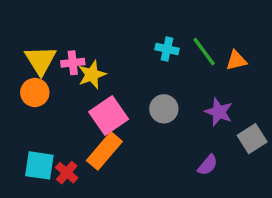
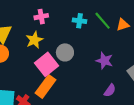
pink cross: (73, 63) -> (41, 17), moved
gray circle: (164, 109) -> (65, 52), moved
purple star: (219, 112) -> (104, 61), moved

